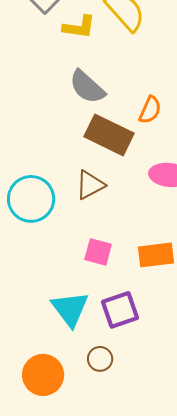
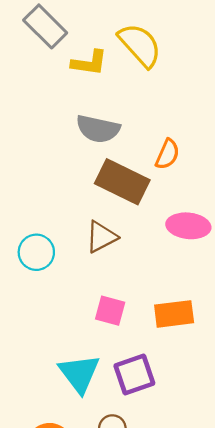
gray semicircle: (87, 87) -> (98, 129), turned -30
cyan circle: (31, 199) -> (36, 252), size x0.7

